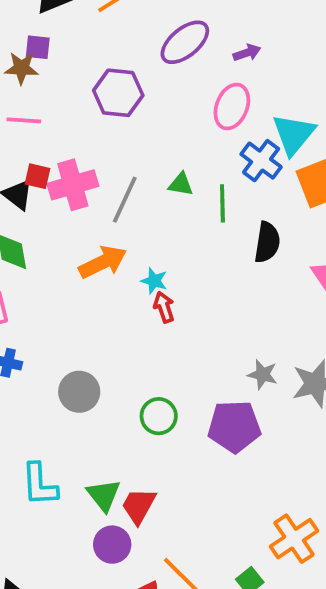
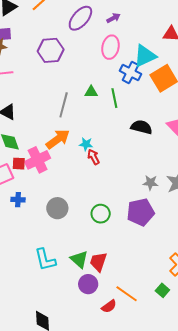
cyan triangle: (294, 134) -> (145, 56), turned 35
red square: (37, 176) -> (19, 164), moved
pink cross: (73, 185) -> (38, 160), moved
black semicircle: (267, 242) -> (141, 127), moved, turned -75

